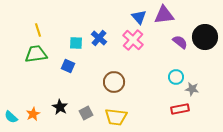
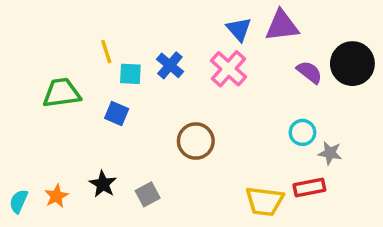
yellow line: (38, 30) -> (106, 52), moved
cyan semicircle: (11, 117) -> (19, 201), turned 72
yellow trapezoid: (116, 117) -> (265, 201), moved

